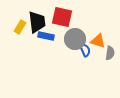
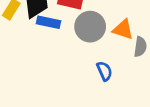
blue semicircle: (85, 50) -> (104, 71), moved

